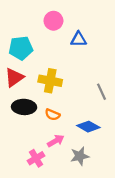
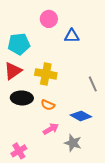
gray star: (80, 156) -> (73, 143), turned 30
pink cross: (36, 158) -> (19, 151), moved

